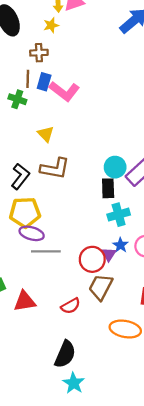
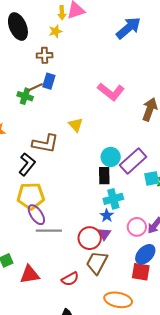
brown line: (28, 79) -> (35, 87), moved, turned 63
pink L-shape: (64, 91) -> (111, 92), moved
yellow triangle: (46, 134) -> (76, 125), moved
brown L-shape: (55, 168) -> (45, 144), moved
purple ellipse: (32, 233) -> (36, 215), turned 40
blue star: (120, 245) -> (107, 216), moved

